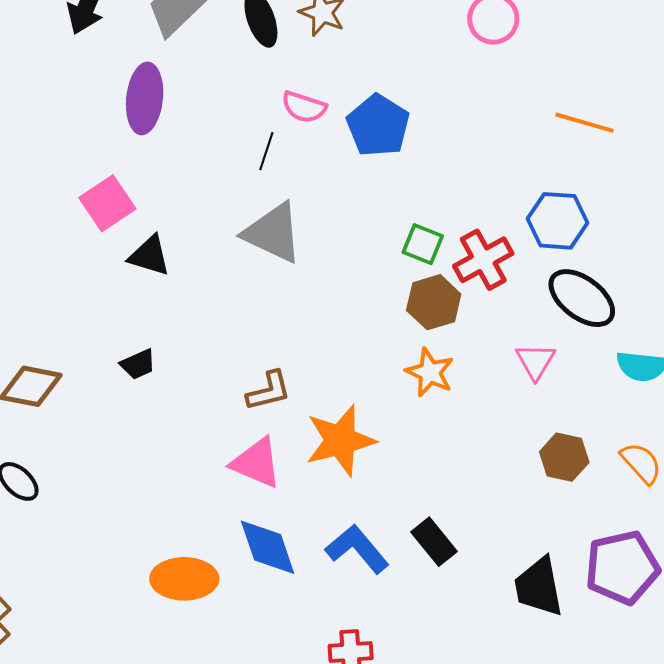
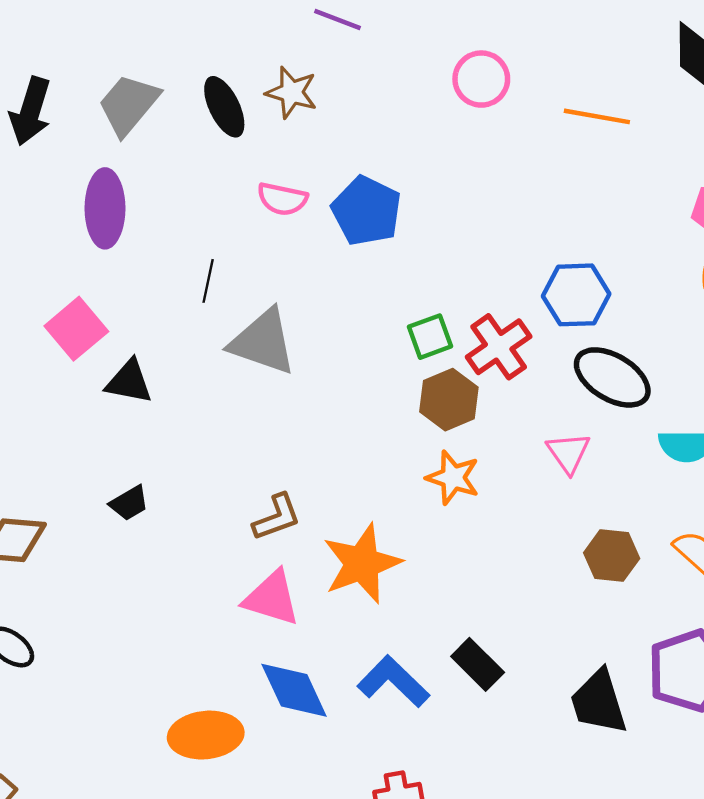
orange line: (585, 123) -> (597, 116), moved
black line: (266, 151) -> (208, 281), moved
green square: (423, 244) -> (430, 337), turned -36

